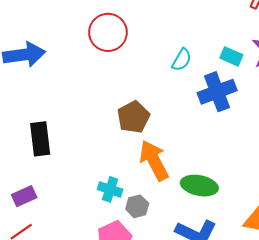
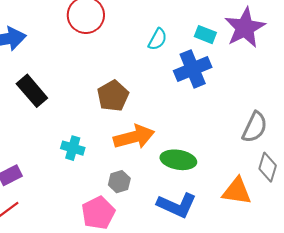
black rectangle: (40, 139) -> (32, 91), moved, turned -32
orange arrow: (154, 160) -> (134, 137), turned 105
cyan cross: (110, 189) -> (73, 148), moved

